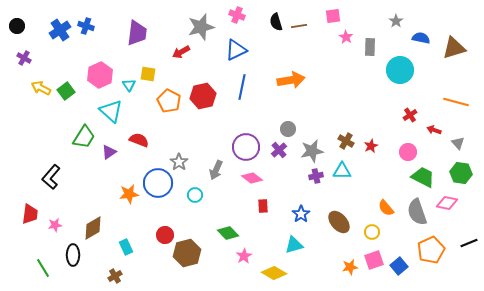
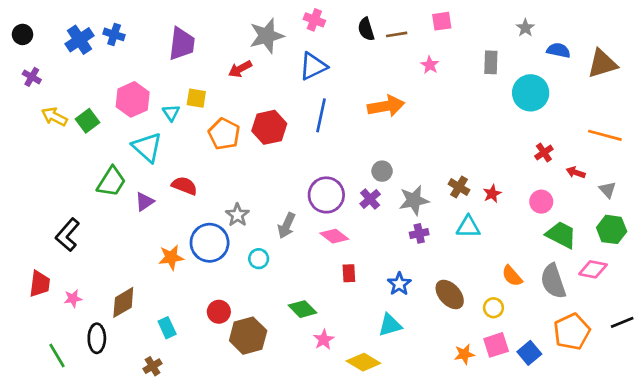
pink star: (346, 37) -> (430, 65), moved
cyan triangle: (342, 171) -> (468, 227), moved

